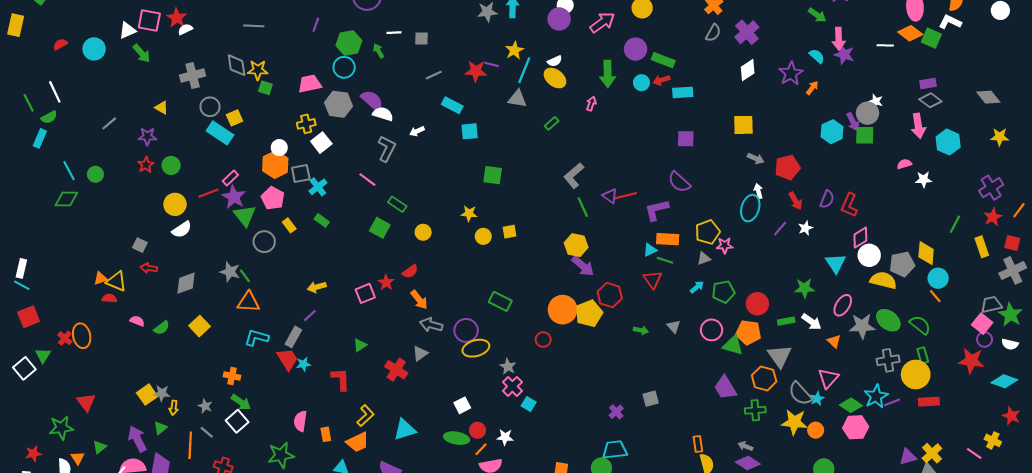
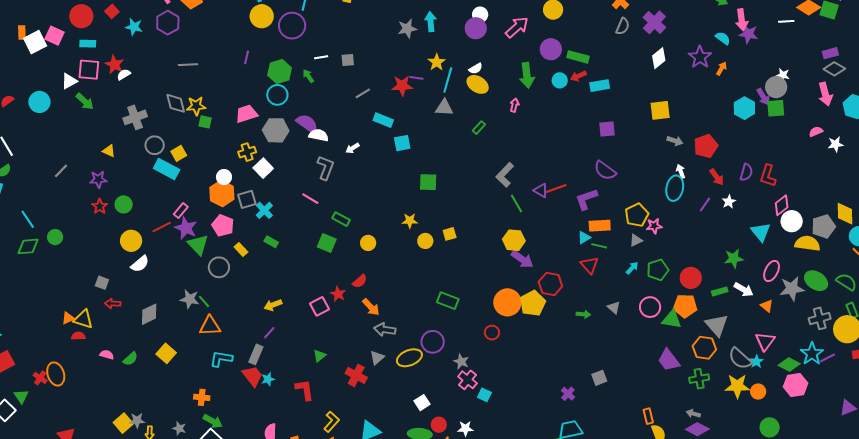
green circle: (95, 174) -> (55, 237), moved
purple circle: (466, 330) -> (433, 342), moved
yellow ellipse: (476, 348) -> (409, 358), moved

